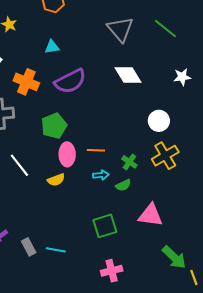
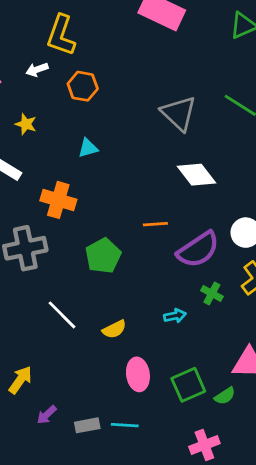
purple semicircle: (70, 81) -> (198, 250), moved
orange line: (96, 150) -> (155, 224), moved
pink ellipse: (67, 154) -> (138, 374), moved
green semicircle: (123, 185) -> (225, 396), moved
gray rectangle: (29, 247) -> (87, 425), turned -66

